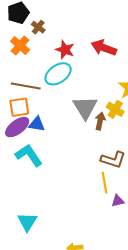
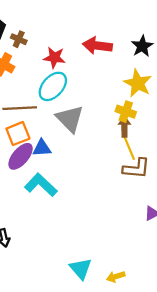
gray triangle: (85, 108) -> (70, 119), moved
brown arrow: (100, 121) -> (124, 127), moved
yellow line: (104, 183) -> (129, 148), moved
cyan triangle: (27, 222) -> (81, 269), moved

